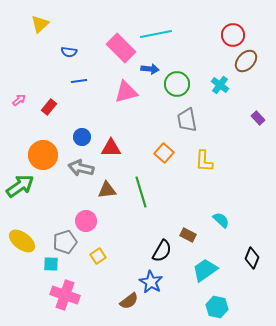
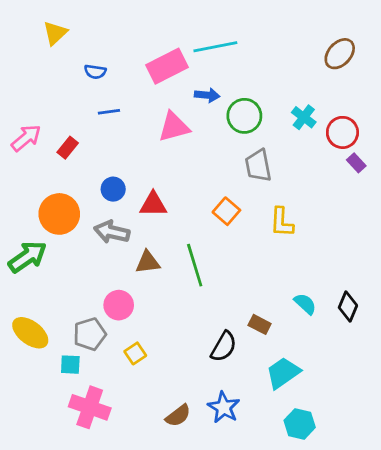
red circle: (233, 35) -> (342, 132), moved
pink rectangle: (121, 48) -> (167, 66), turned -72
brown ellipse: (246, 61) -> (340, 54), moved
pink arrow: (19, 100) -> (26, 138), size x1.6
black diamond: (252, 258) -> (348, 307), moved
blue star: (151, 282) -> (224, 407), moved

